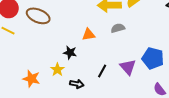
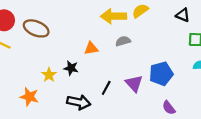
blue pentagon: (153, 58) -> (161, 74), turned -30
yellow star: (57, 70) -> (49, 75), moved
black arrow: (77, 84) -> (79, 102), size x1.5

